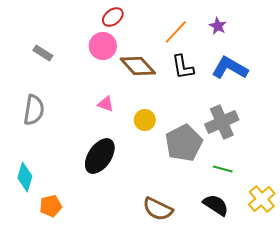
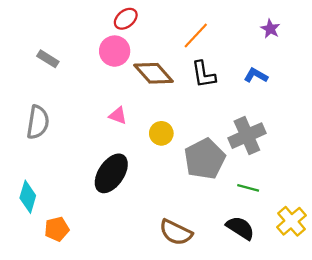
purple star: (218, 26) -> (270, 29), moved
blue L-shape: (230, 68) -> (256, 75), size x0.6

